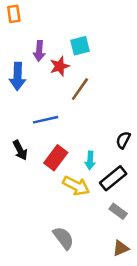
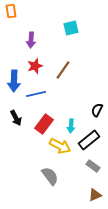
cyan square: (80, 46) -> (71, 28), moved
red star: (60, 66) -> (35, 66), moved
blue arrow: (18, 76) -> (14, 81), moved
gray semicircle: (63, 238) -> (50, 176), moved

